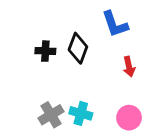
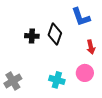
gray cross: (51, 115) -> (13, 81), moved
pink circle: (129, 118) -> (85, 73), moved

